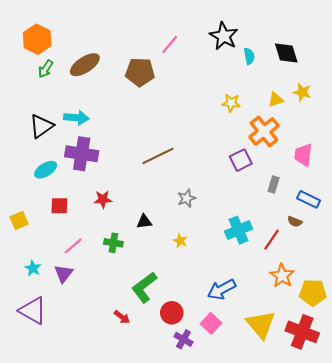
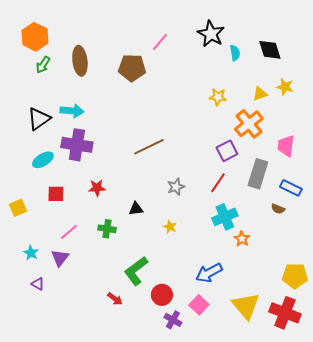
brown ellipse: (85, 65) -> (80, 61), turned -64
gray rectangle: (274, 184) -> (258, 174), size x1.8
red line: (271, 240) -> (218, 183), moved
orange star: (282, 276) -> (242, 239), moved, size x0.7
purple triangle: (33, 311) -> (38, 284), moved, size x0.5

